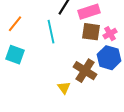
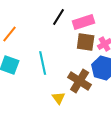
cyan line: (51, 32) -> (43, 63), moved

